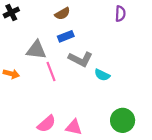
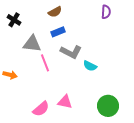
black cross: (11, 12) -> (14, 20), moved, turned -32
orange arrow: (11, 74) -> (10, 75), moved
pink triangle: (74, 127) -> (65, 102), moved

